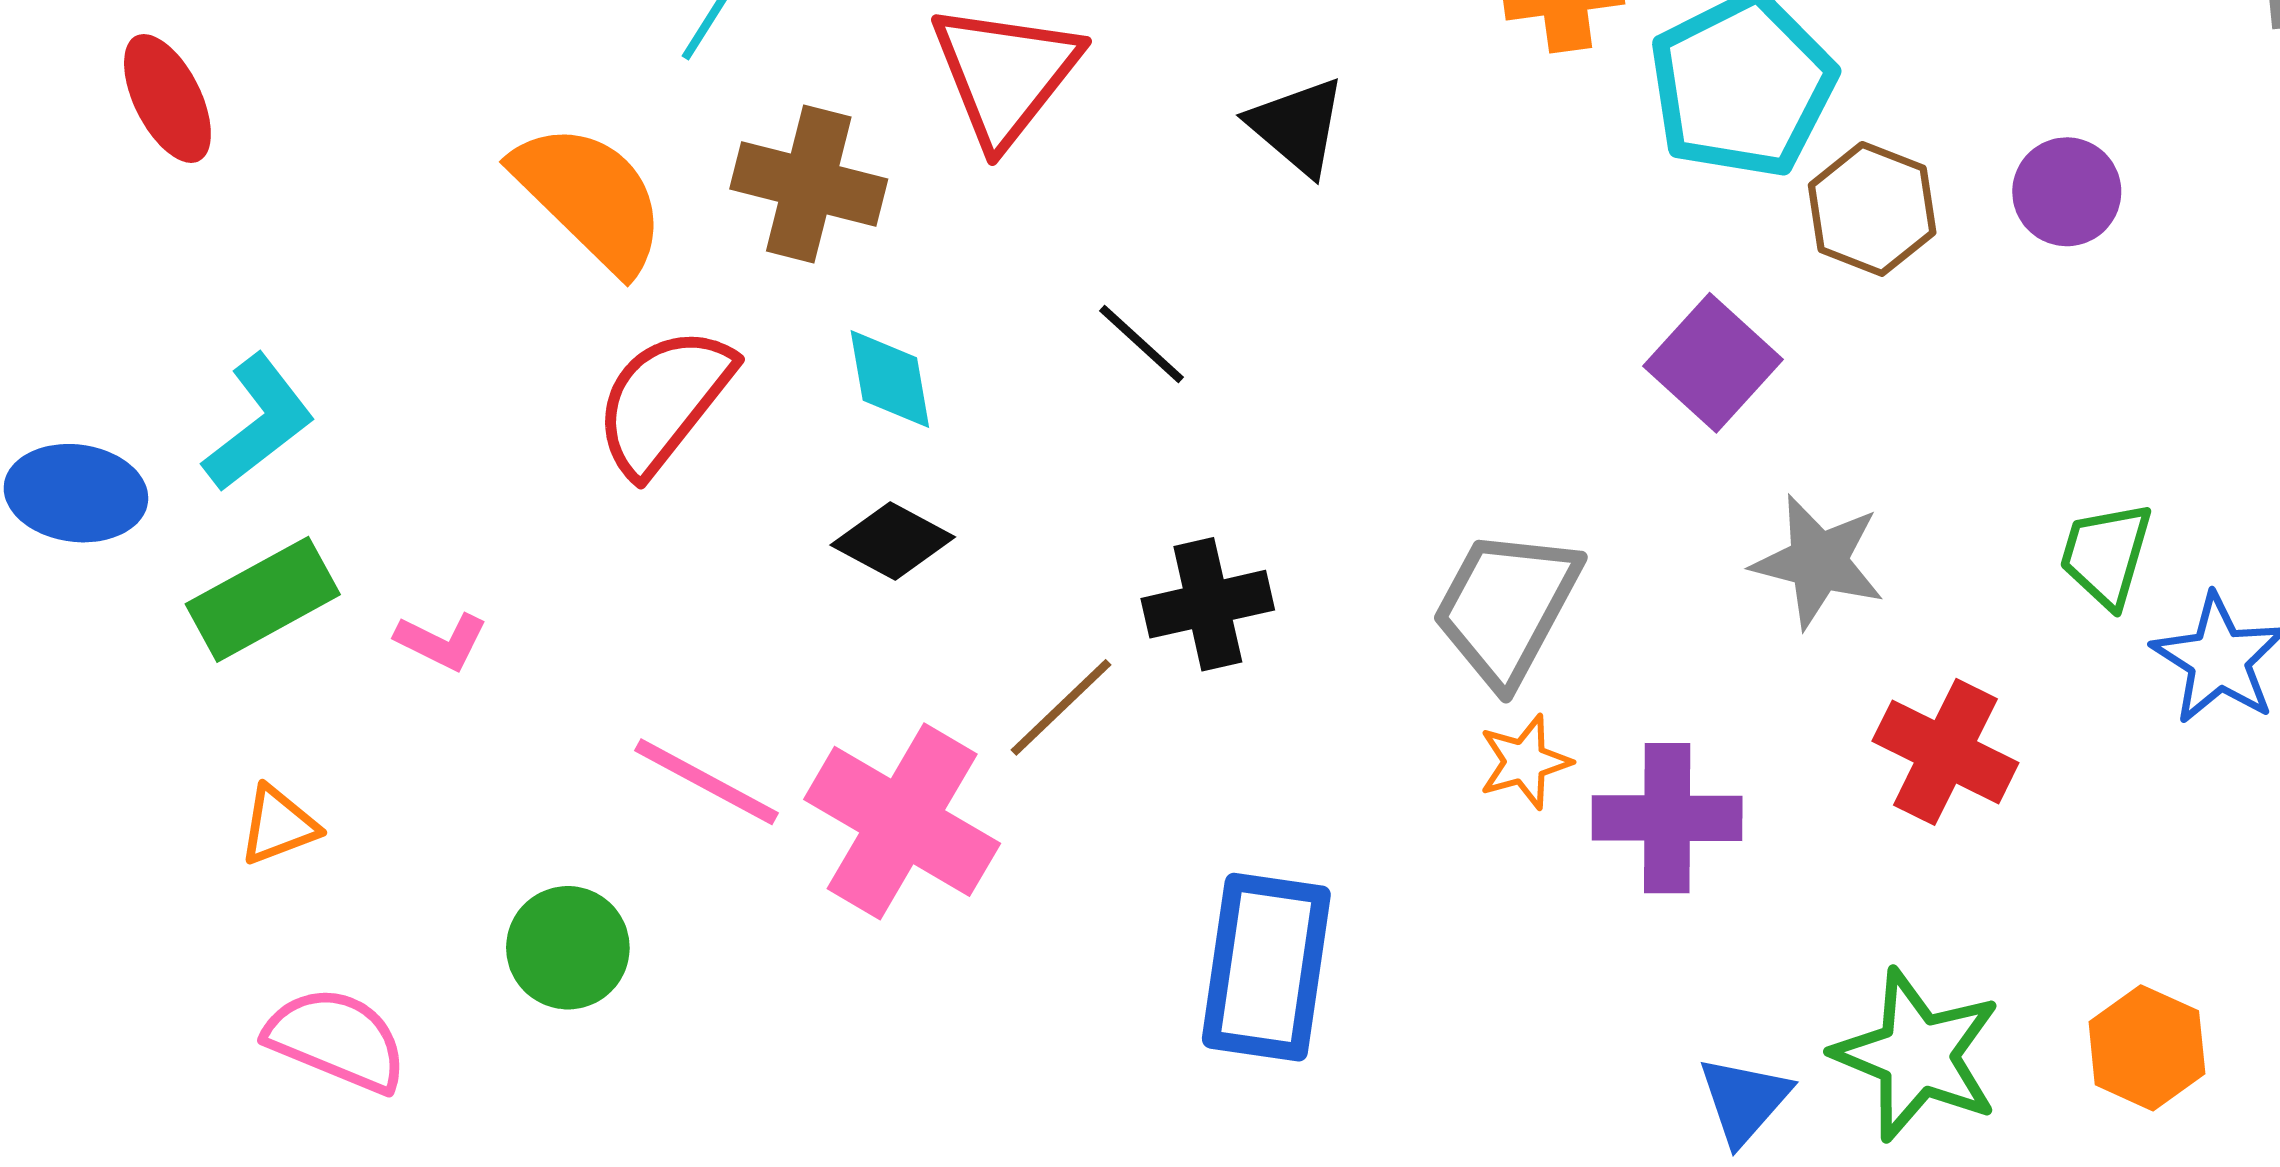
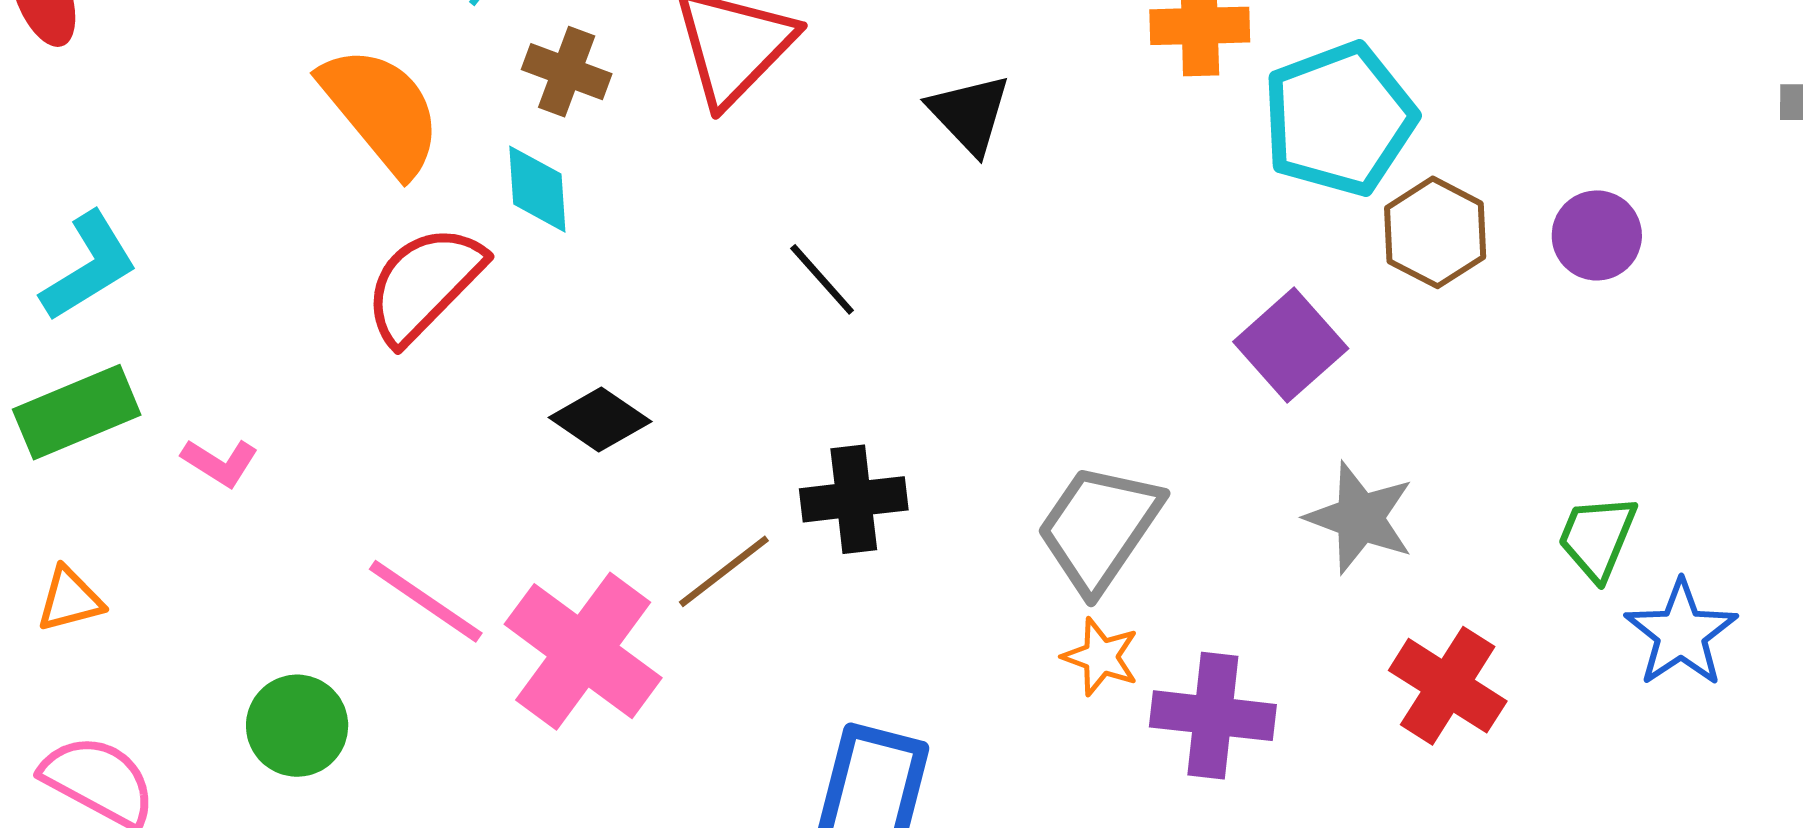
brown cross: (809, 184) -> (567, 72), moved, size x0.7
cyan diamond: (890, 379) -> (537, 189), moved
orange star: (1525, 762) -> (1101, 657), turned 30

